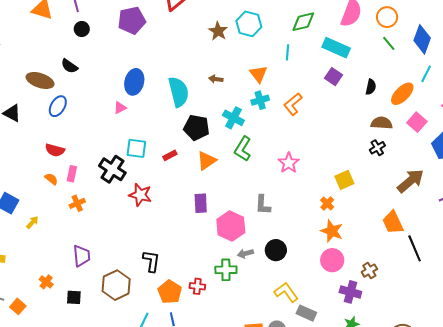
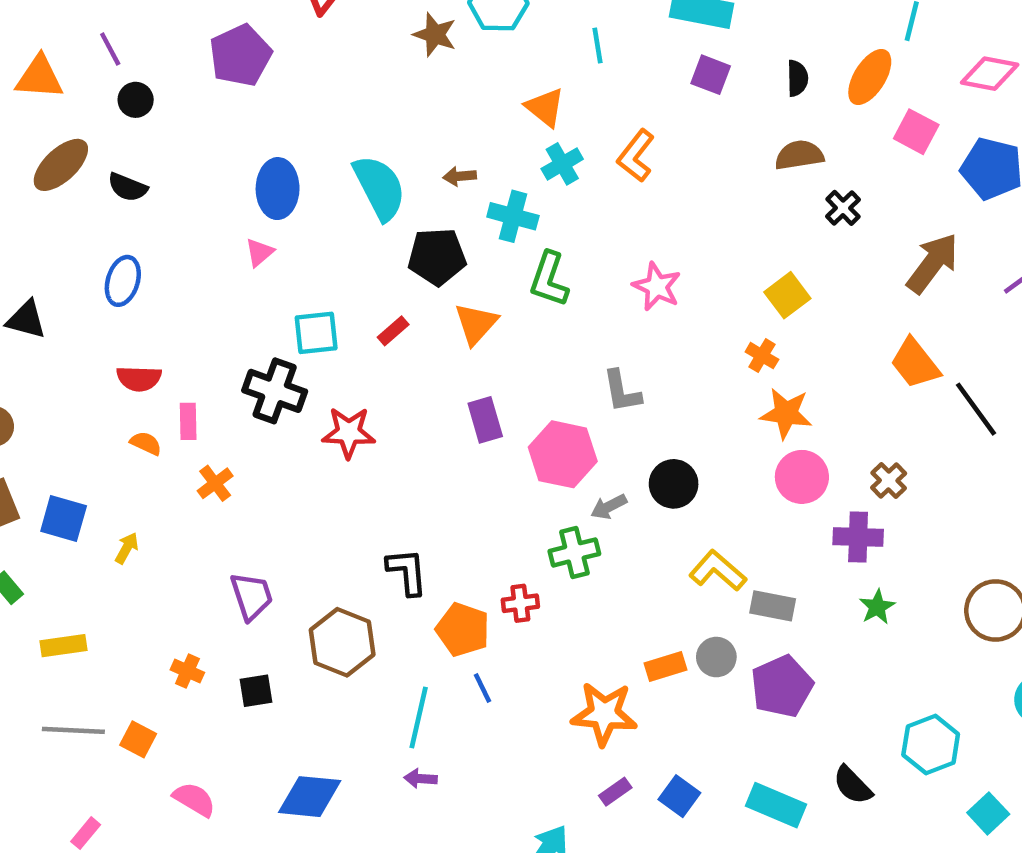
brown arrow: (216, 79) -> (460, 176), moved
brown ellipse: (40, 80) -> (61, 165), moved, turned -48
brown semicircle: (382, 123) -> (799, 155), moved

